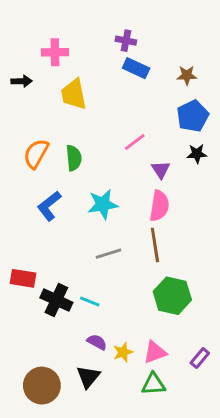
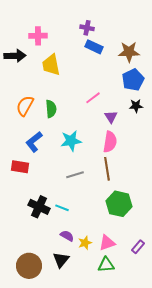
brown star: (187, 75) -> (129, 52), size x1.5
black arrow: (22, 81) -> (15, 56), size x1.5
red rectangle: (23, 278) -> (20, 167), moved

